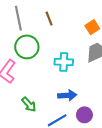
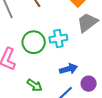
green circle: (27, 47) -> (34, 42), moved

